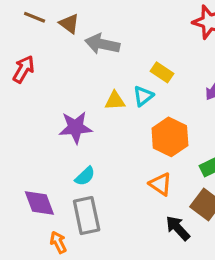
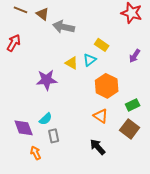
yellow triangle: (115, 101) -> (72, 63), turned 32
cyan semicircle: (85, 176) -> (46, 119), moved
gray rectangle: (87, 216) -> (54, 136), size x0.6
black arrow: (178, 228) -> (98, 147), moved

